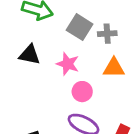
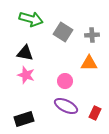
gray cross: (107, 34) -> (92, 35), moved
pink star: (68, 64) -> (26, 75), moved

